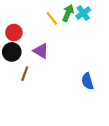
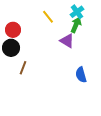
green arrow: (68, 13) -> (76, 25), moved
purple triangle: (41, 51) -> (67, 41), moved

